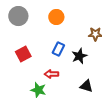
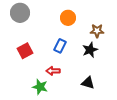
orange circle: (56, 17) -> (68, 18), moved
black star: (79, 56) -> (90, 50), moved

